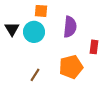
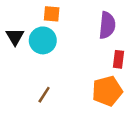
purple semicircle: (70, 27) -> (107, 25), moved
orange pentagon: (71, 67) -> (107, 91), moved

